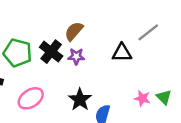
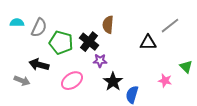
brown semicircle: (74, 31) -> (108, 25), turned -36
purple star: (76, 56) -> (100, 61), moved
green triangle: (164, 97) -> (186, 67), moved

